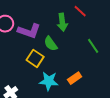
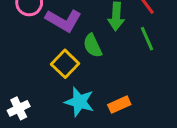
green line: (93, 46) -> (147, 39), moved

